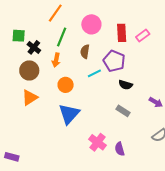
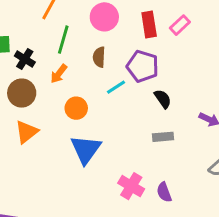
orange arrow: (56, 60) -> (59, 74), turned 32
black semicircle: (126, 85) -> (163, 99), turned -136
gray rectangle: (123, 111) -> (163, 137), turned -32

